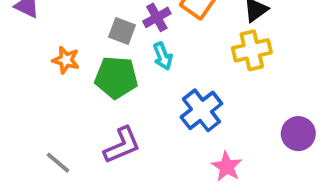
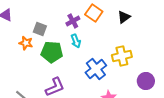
gray square: (122, 31) -> (40, 29), moved
yellow cross: (252, 50) -> (122, 56), moved

